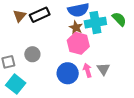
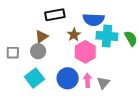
brown triangle: (20, 16) -> (42, 37), moved
brown star: (76, 28) -> (74, 35), moved
cyan square: (16, 84) -> (34, 78), moved

